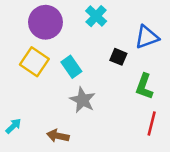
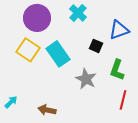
cyan rectangle: (71, 67) -> (58, 54), size x1.4
gray star: (83, 100) -> (86, 79), moved

